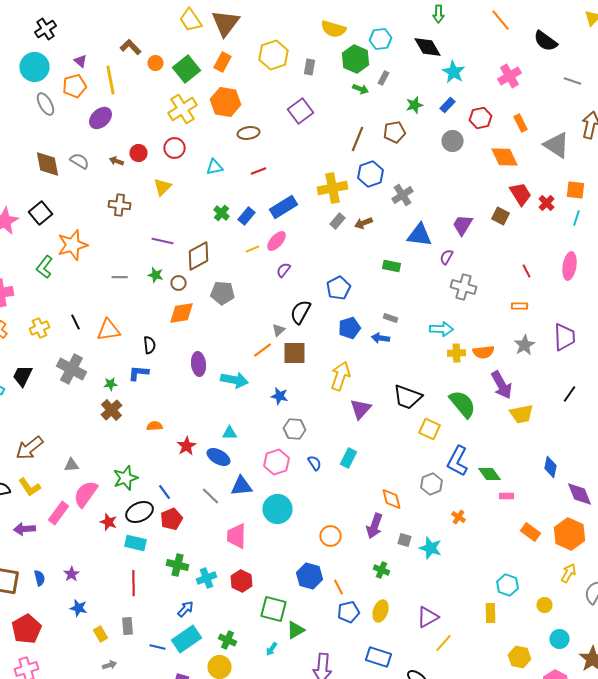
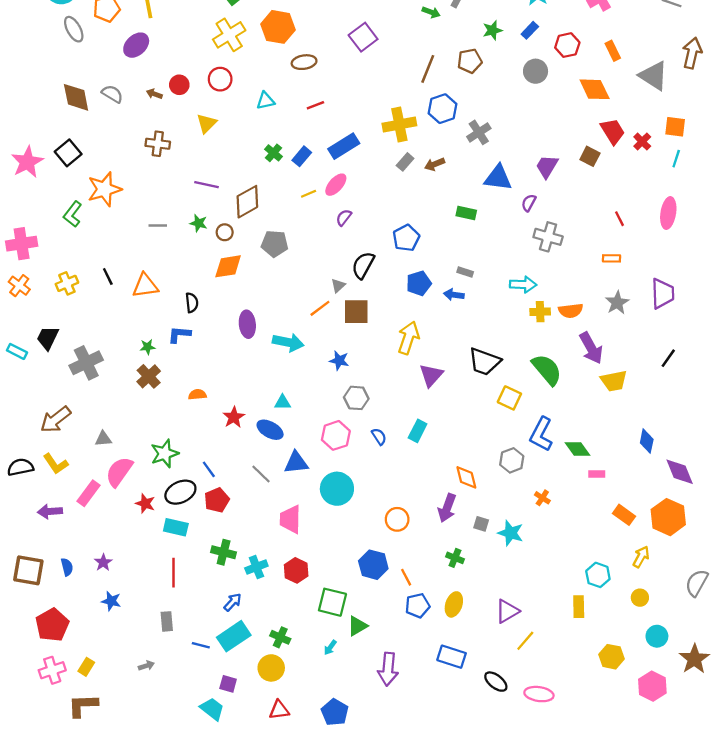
gray cross: (72, 369) -> (86, 363), moved, turned 36
yellow arrow: (568, 573) -> (641, 557), moved
yellow rectangle: (100, 634) -> (86, 667), moved, turned 63

